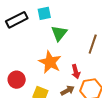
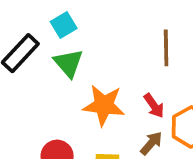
green triangle: (59, 33) -> (68, 63), moved

